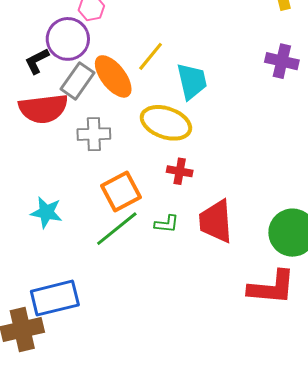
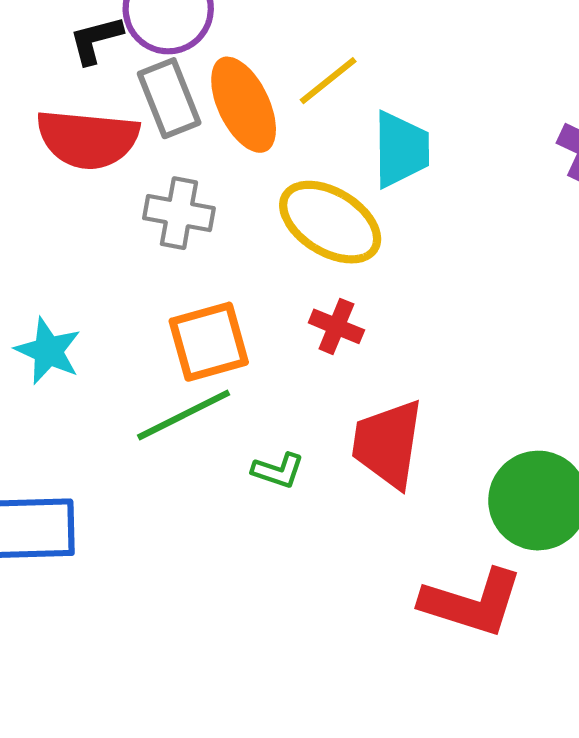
gray rectangle: (77, 81) -> (169, 98), turned -69
green L-shape: (167, 224) -> (278, 471), moved

